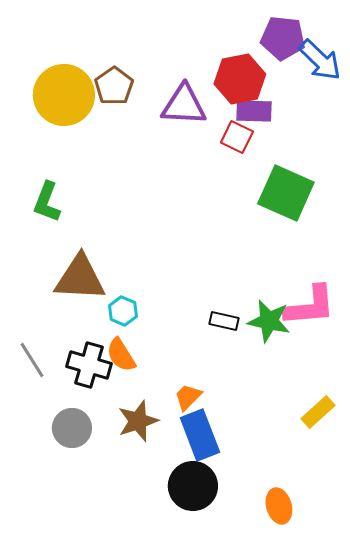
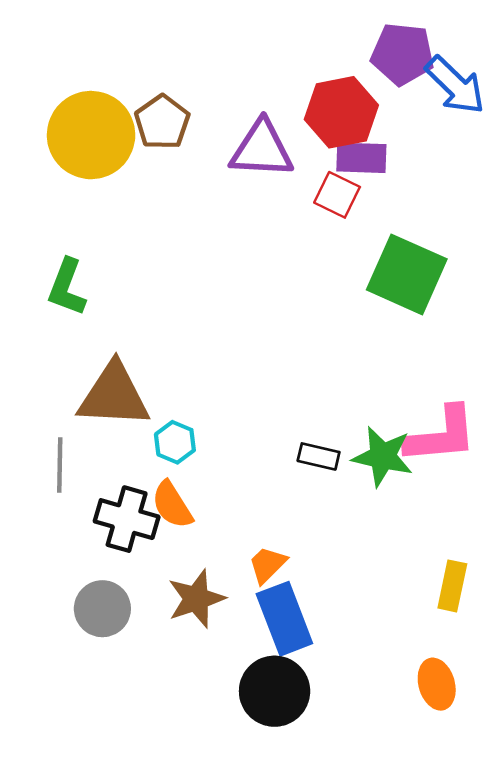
gray line: (32, 360) -> (60, 465), moved, turned 33
yellow rectangle: (318, 412) -> (452, 586), turned -36
orange ellipse: (279, 506) -> (437, 684), moved

